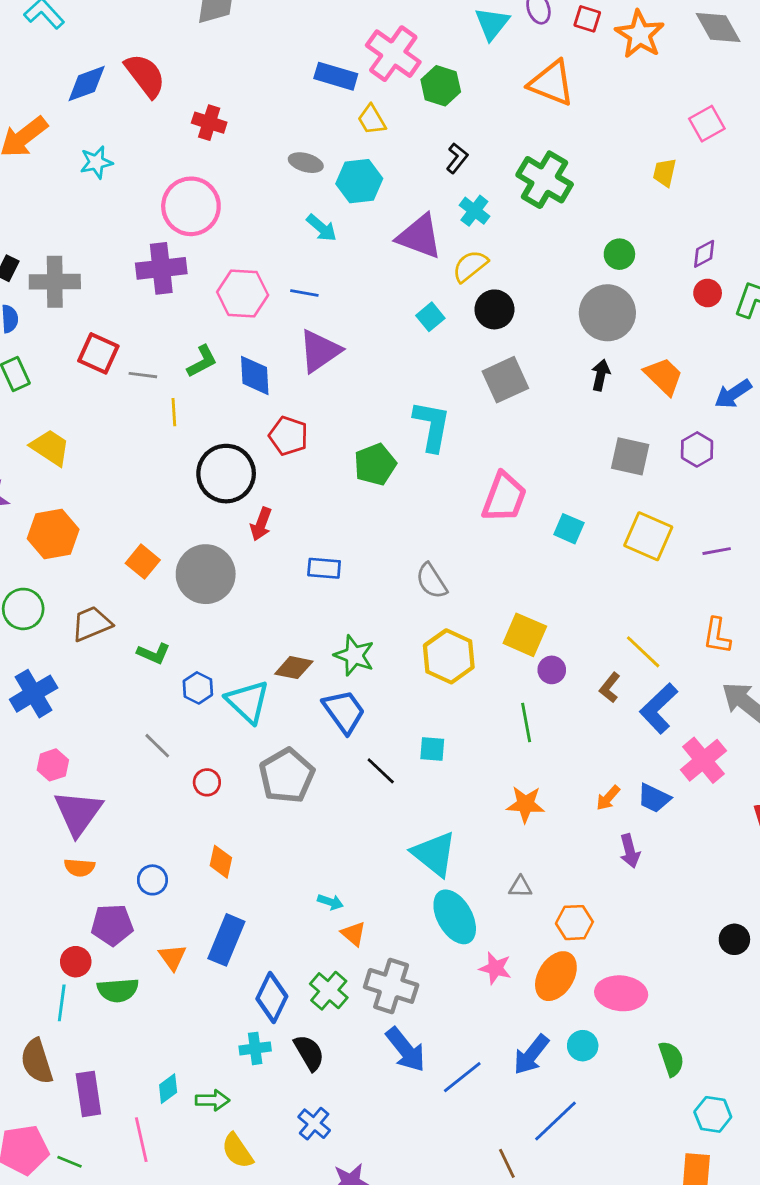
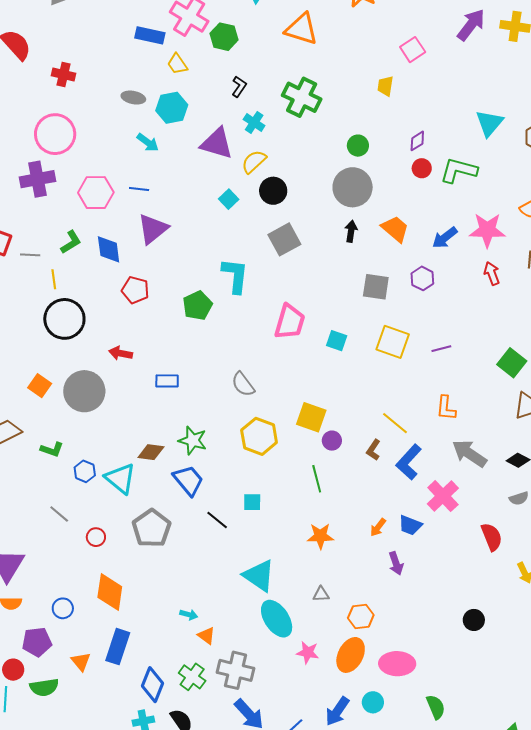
black circle: (226, 474) -> (64, 319), moved
red arrow: (261, 524) -> (121, 353), turned 85
orange diamond: (221, 862) -> (110, 592), size x1.6

